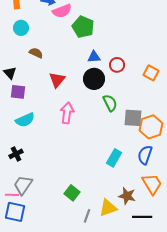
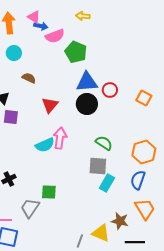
blue triangle: (94, 57) -> (87, 82), size x1.6
green semicircle: (110, 103) -> (104, 143), moved, turned -30
gray square: (133, 118) -> (98, 166), moved
cyan semicircle: (25, 120) -> (45, 145), moved
gray trapezoid: (23, 185) -> (30, 208), moved
green square: (72, 193) -> (49, 192), moved, turned -35
yellow triangle: (108, 208) -> (101, 233), turned 42

